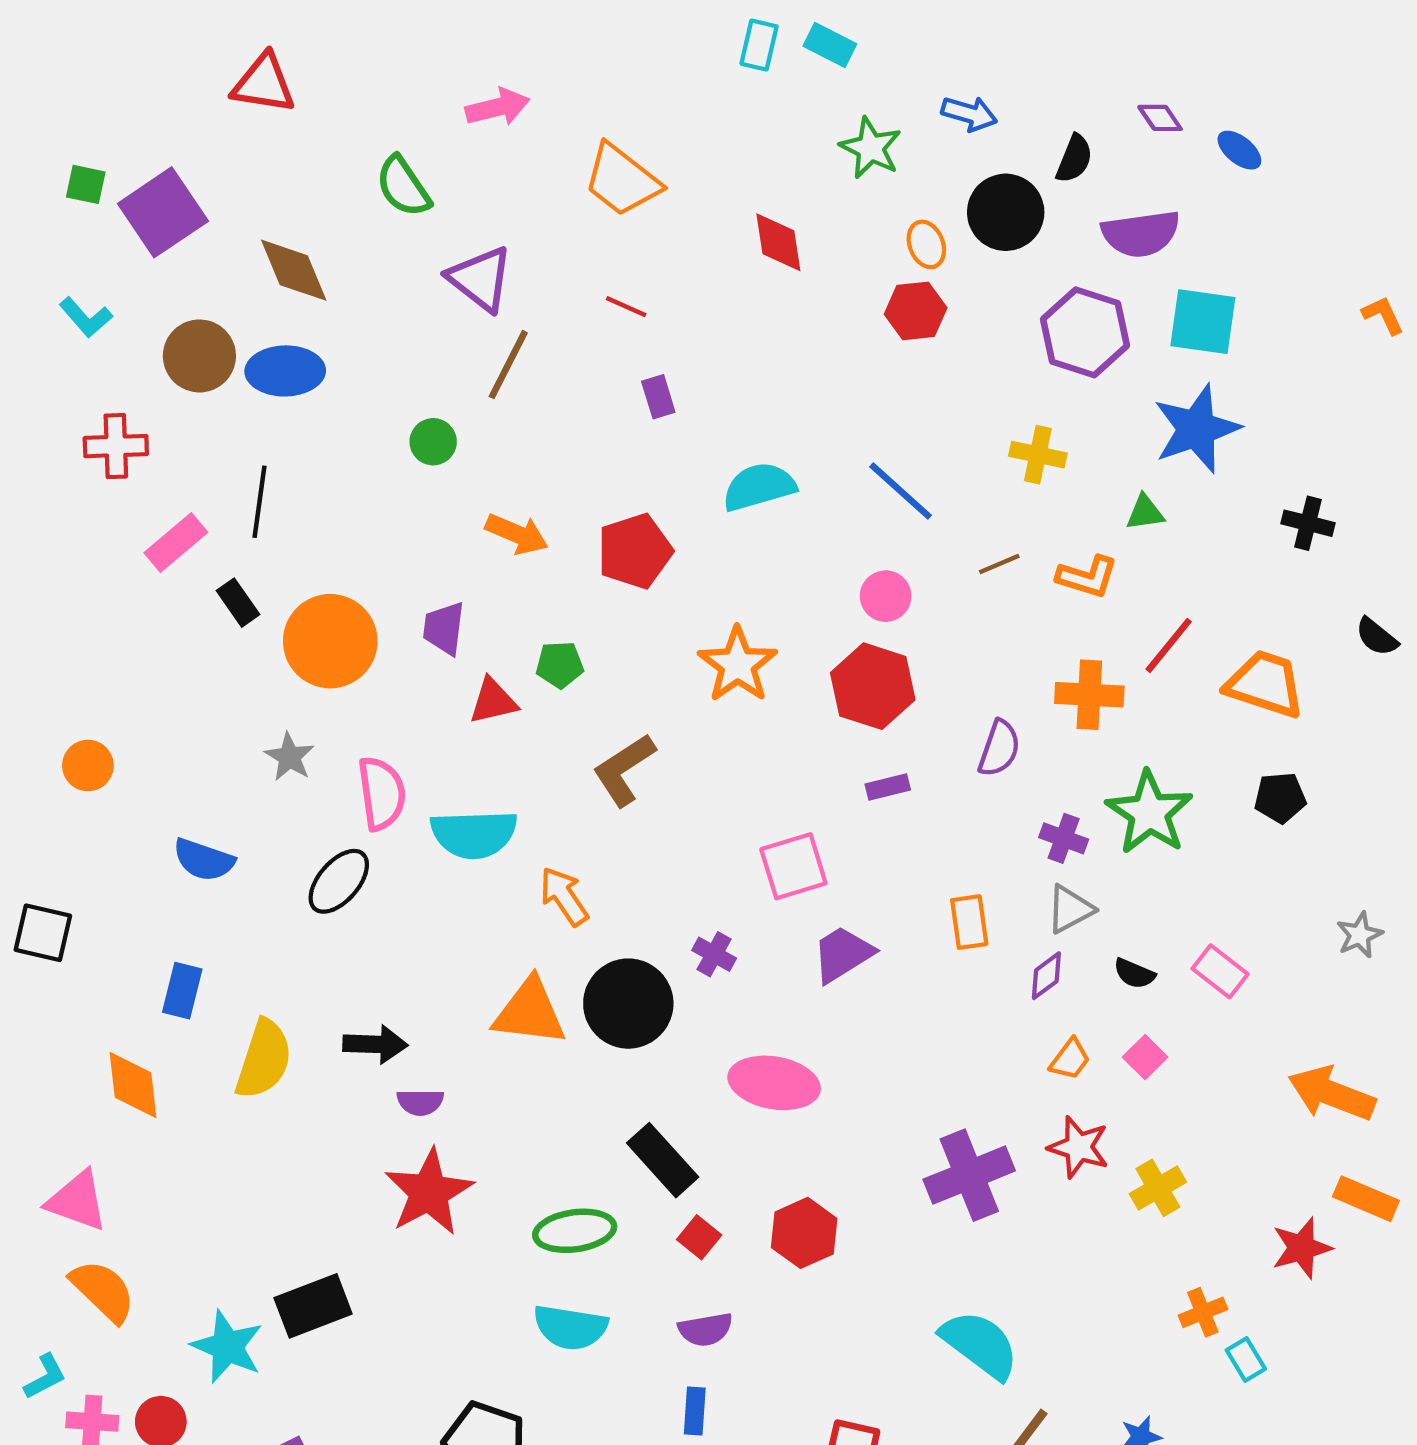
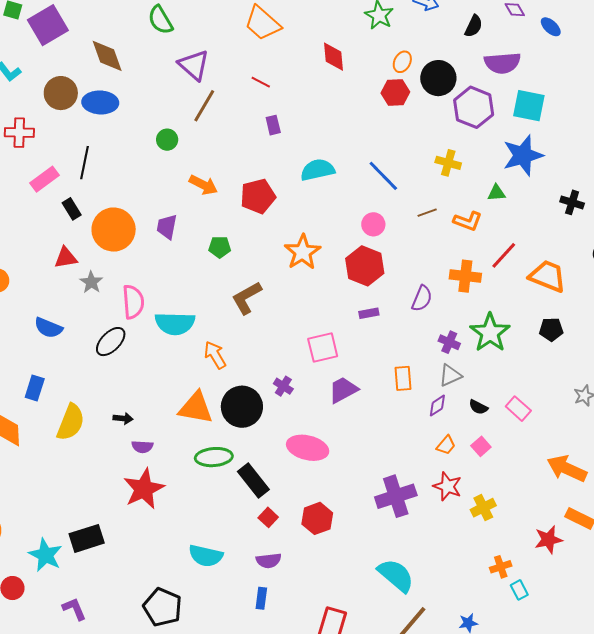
black circle: (1006, 212) -> (438, 78), moved
orange ellipse: (926, 244) -> (402, 62), turned 45
red triangle: (493, 701) -> (66, 258), moved
black arrow: (375, 1044) -> (123, 418), size x0.7
green ellipse: (575, 1231) -> (214, 457), moved

